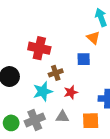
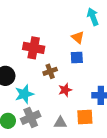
orange triangle: (93, 38) -> (78, 37), moved
cyan star: (43, 91) -> (24, 94), moved
gray triangle: (62, 117) -> (60, 123), moved

